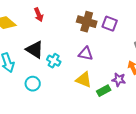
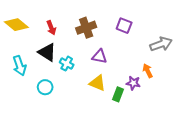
red arrow: (39, 15) -> (51, 28), moved
brown cross: (87, 22) -> (86, 28), moved, turned -36
green rectangle: (104, 91) -> (118, 94), turned -40

